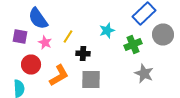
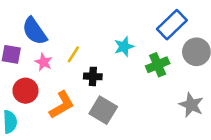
gray star: (144, 74) -> (191, 105), moved
gray square: (91, 80) -> (103, 110), turned 30

